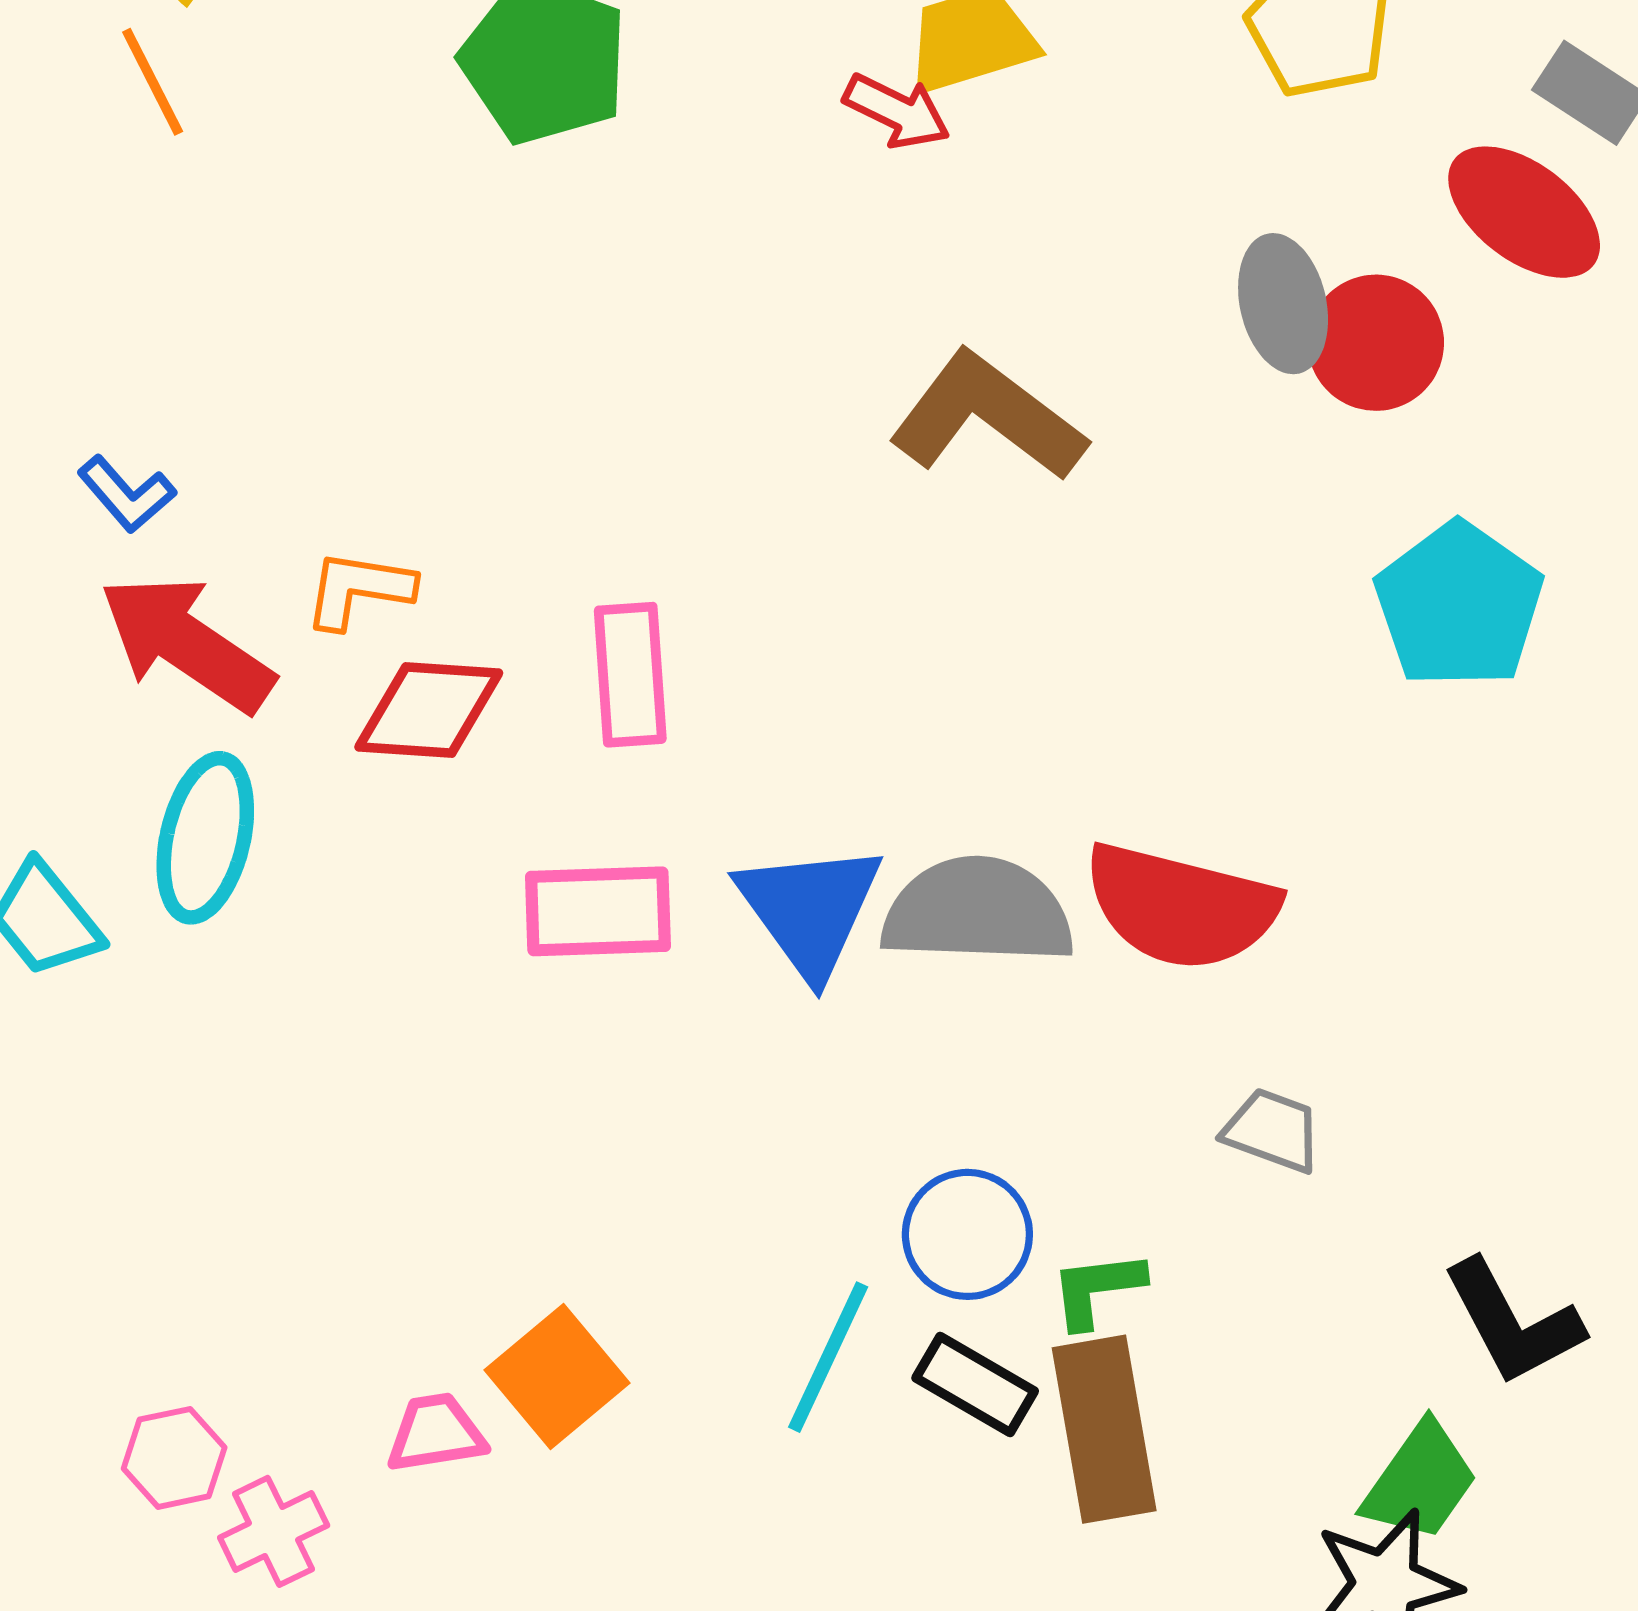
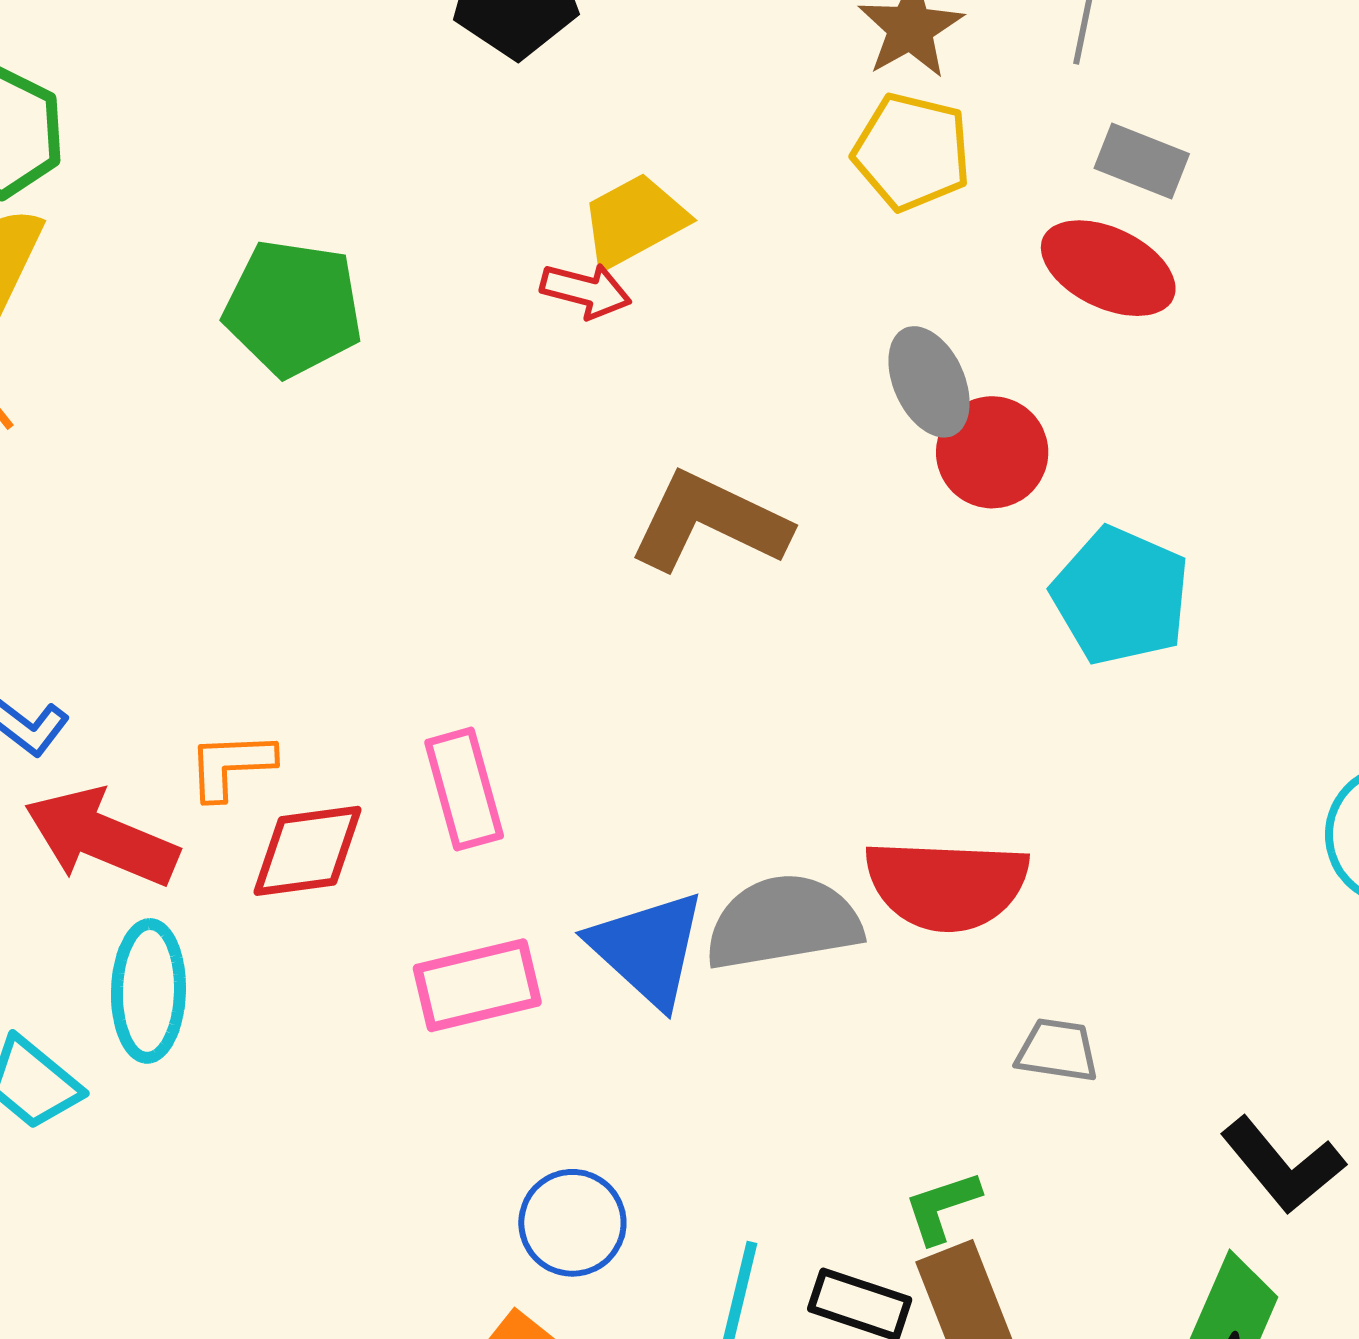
red circle: (1376, 343) -> (992, 452), moved
blue circle: (967, 1234) -> (572, 1223), moved

